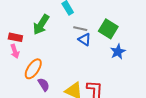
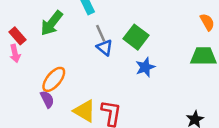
gray line: (80, 29) -> (101, 33), turned 48
red rectangle: (15, 37) -> (18, 36), turned 32
orange ellipse: (33, 69) -> (54, 79), moved

